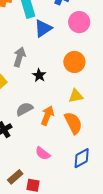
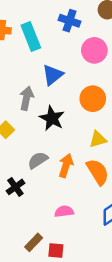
blue triangle: (43, 28) -> (53, 75), moved
black star: (39, 75) -> (52, 118), size x1.5
pink semicircle: (43, 153) -> (64, 211), turned 140

